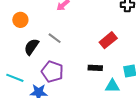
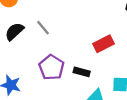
purple pentagon: (52, 72) -> (52, 67), moved

